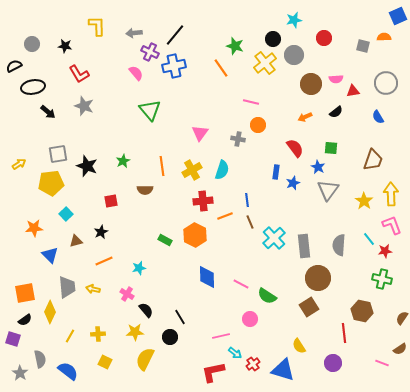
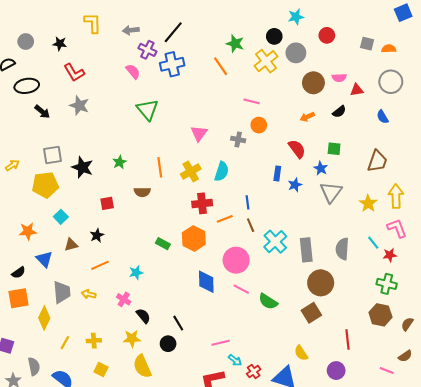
orange semicircle: (384, 37) -> (389, 49), moved
brown hexagon: (362, 311) -> (380, 315), moved
pink circle: (250, 319) -> (236, 260), moved, size x1.6
black semicircle: (25, 320) -> (18, 273), moved
yellow semicircle: (145, 359) -> (142, 366), turned -50

